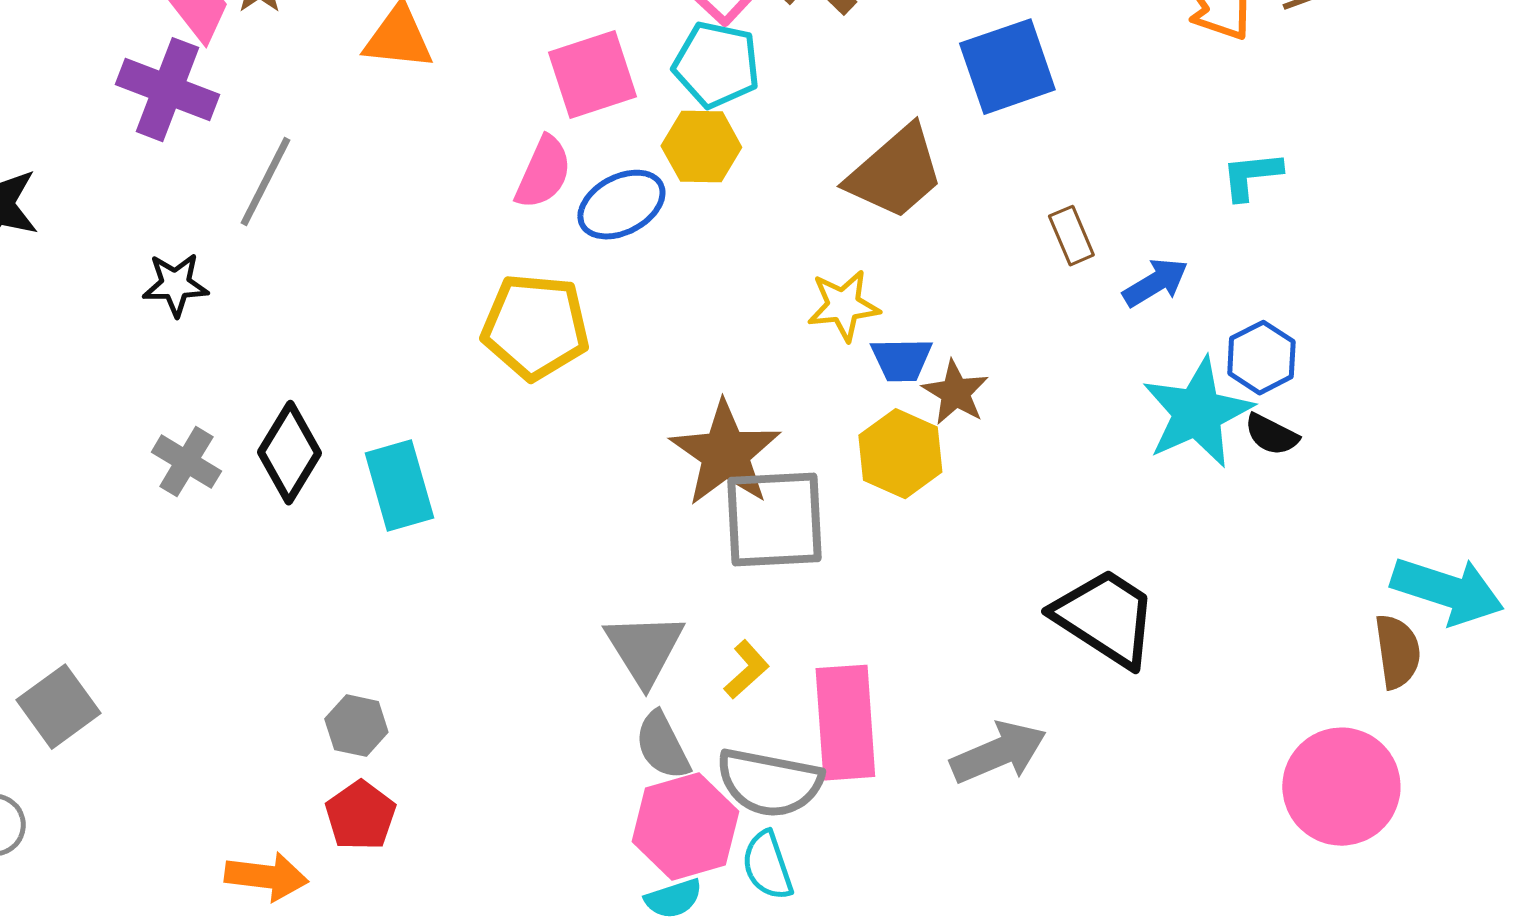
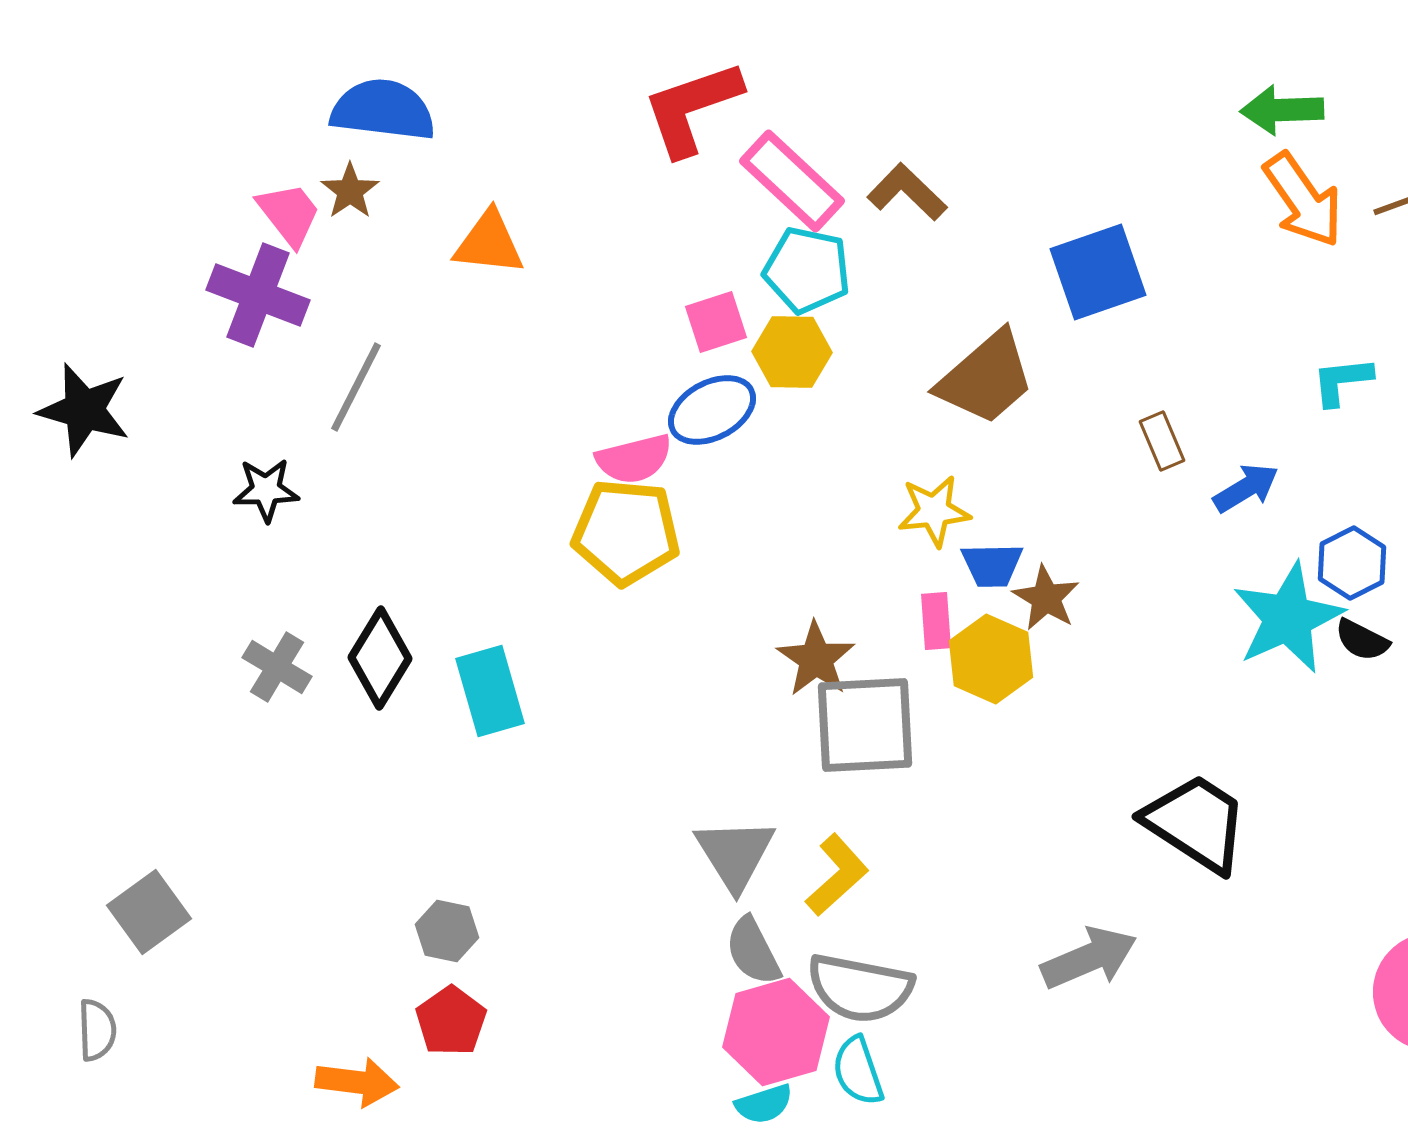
pink square: (592, 75) -> (716, 322), moved, size x0.7
pink semicircle: (543, 173) -> (634, 459), moved, turned 52
brown star: (725, 454) -> (816, 659), size x0.7
yellow L-shape: (746, 670) -> (837, 875), size x1.4
pink rectangle: (845, 723) -> (936, 621), moved, size x0.5

